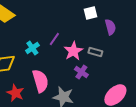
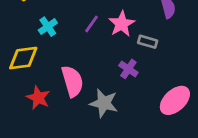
cyan cross: (32, 48) -> (48, 27), moved
pink star: (73, 51) -> (122, 24), moved

